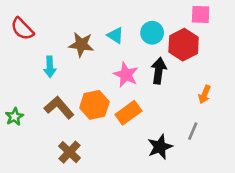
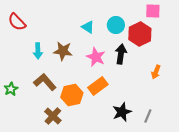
brown star: (81, 45) -> (63, 51), moved
orange hexagon: (94, 105) -> (72, 95), moved
gray line: (193, 131) -> (148, 116), moved

